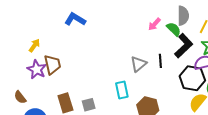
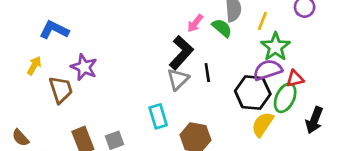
blue L-shape: (75, 19) -> (54, 30), moved
black L-shape: (184, 46) -> (181, 53), moved
purple star: (37, 69) -> (84, 67), moved

